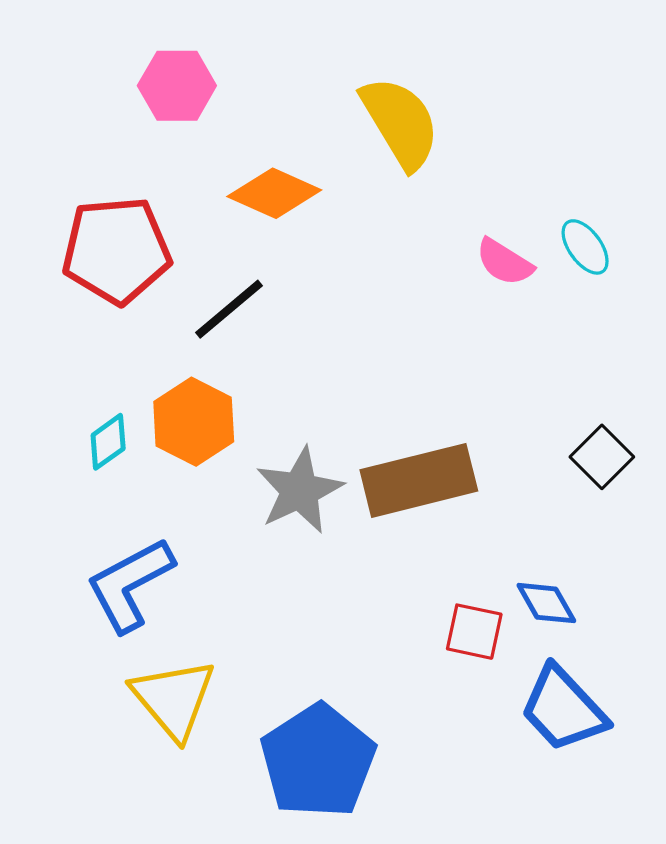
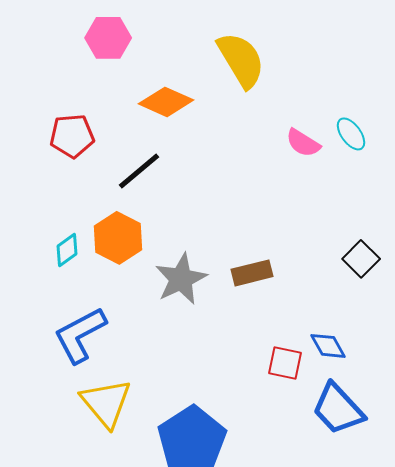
red pentagon: (116, 250) -> (72, 136), size x0.7
brown rectangle: (419, 480) -> (252, 273), size x0.6

